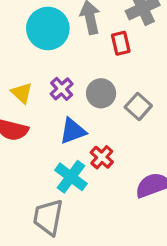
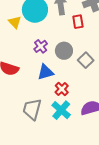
yellow triangle: (22, 93) -> (15, 22), moved
cyan cross: (71, 177) -> (61, 110), moved
gray trapezoid: (48, 217) -> (32, 109), moved

